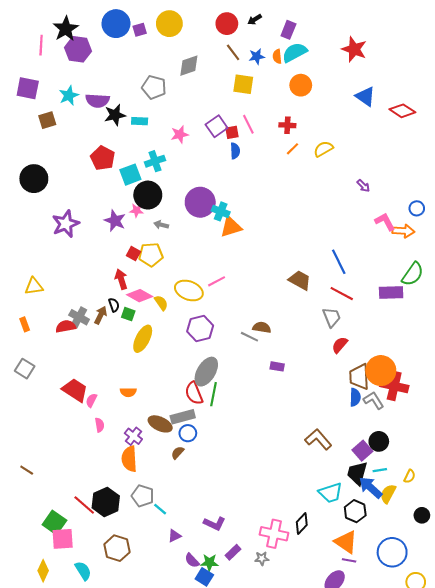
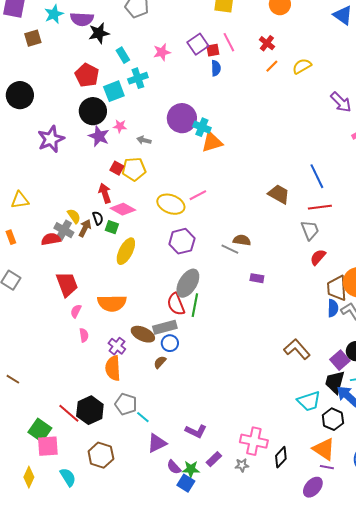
cyan rectangle: (140, 121) -> (123, 55), moved, turned 56
red cross: (287, 125) -> (267, 43), turned 35
purple arrow: (363, 186) -> (341, 102), size x1.6
black circle: (148, 195) -> (93, 111), moved
red line: (342, 294) -> (320, 207), turned -35
yellow semicircle: (161, 303) -> (74, 216), moved
red trapezoid: (75, 390) -> (67, 284), moved, turned 36
orange semicircle: (128, 392) -> (112, 303), size x1.8
black diamond: (302, 524) -> (281, 457), moved
purple triangle: (174, 536) -> (157, 443), size x1.5

